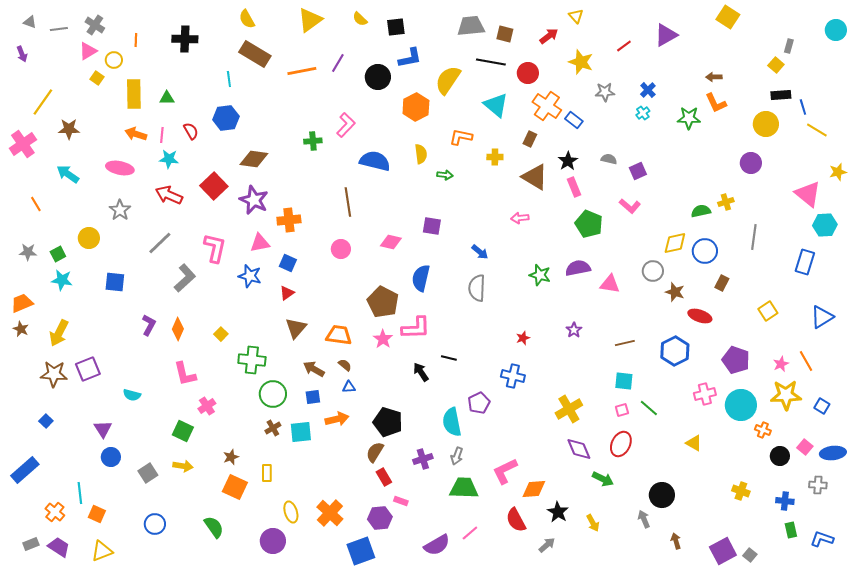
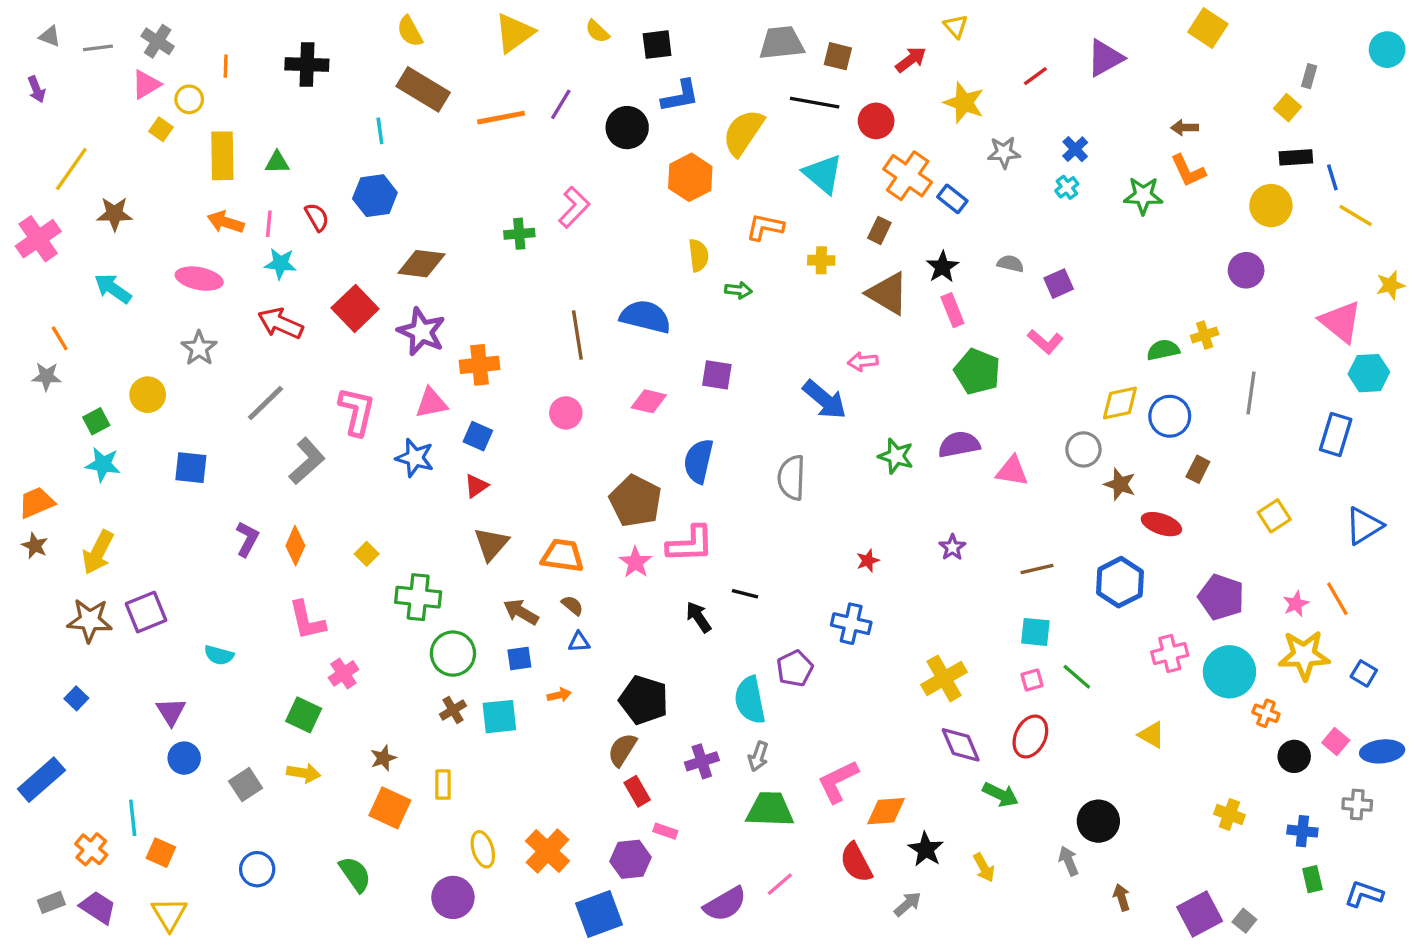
blue semicircle: (375, 161) -> (645, 317), moved
gray star: (28, 252) -> (46, 376), moved
blue arrow: (480, 252) -> (825, 400), moved, size x1.6
orange arrow: (337, 419) -> (559, 695), size x0.6
yellow triangle: (102, 551) -> (169, 914), turned -40

